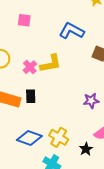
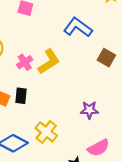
yellow L-shape: (51, 64) -> (49, 62), turned -30
yellow cross: (59, 137) -> (46, 132), moved

